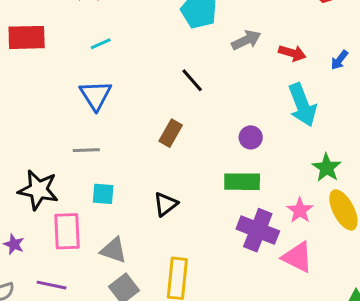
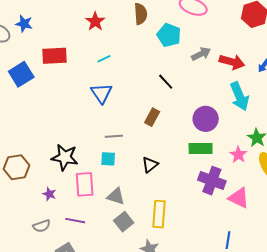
red arrow: (292, 53) -> (232, 62), size x1.4
purple circle: (251, 137) -> (206, 119), size x1.6
gray line: (86, 150) -> (114, 136), moved
pink star: (300, 210) -> (238, 155), moved

